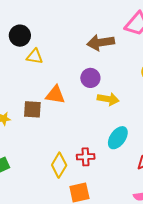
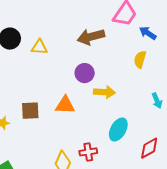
yellow triangle: (35, 56) -> (39, 47), moved
orange triangle: (55, 95) -> (65, 105), moved

